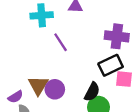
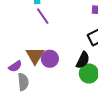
purple line: (61, 42) -> (43, 16), moved

